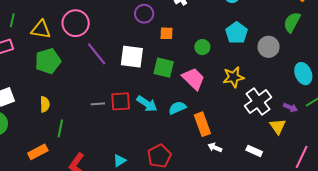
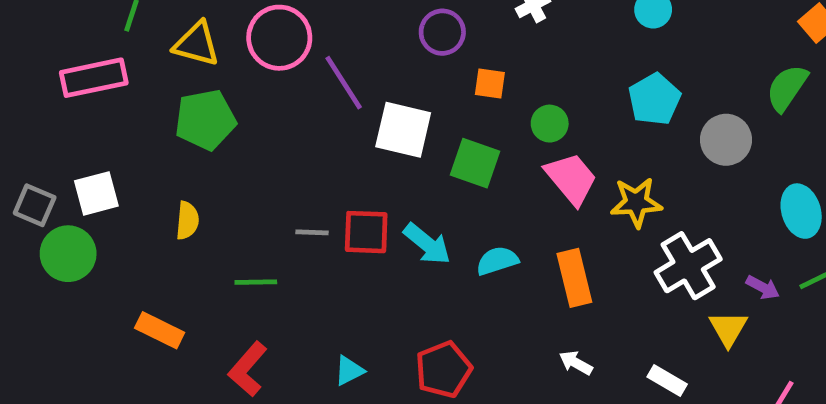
green circle: (202, 47) -> (550, 124), moved
purple line: (97, 54) -> (344, 83), moved
pink trapezoid: (193, 79) -> (571, 179), moved
orange rectangle: (202, 124) -> (574, 278), moved
green line: (60, 128) -> (256, 282), moved, turned 72
orange rectangle: (38, 152) -> (160, 330), turned 48

